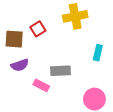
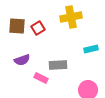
brown square: (14, 39) -> (17, 26), moved
cyan rectangle: (98, 53) -> (91, 49), turned 64

